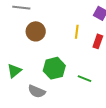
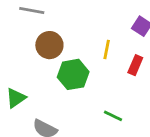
green hexagon: (54, 68) -> (73, 74), moved

